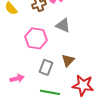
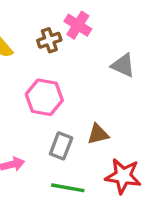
gray triangle: (63, 25) -> (123, 65), moved
brown triangle: (68, 60) -> (98, 134), turned 32

